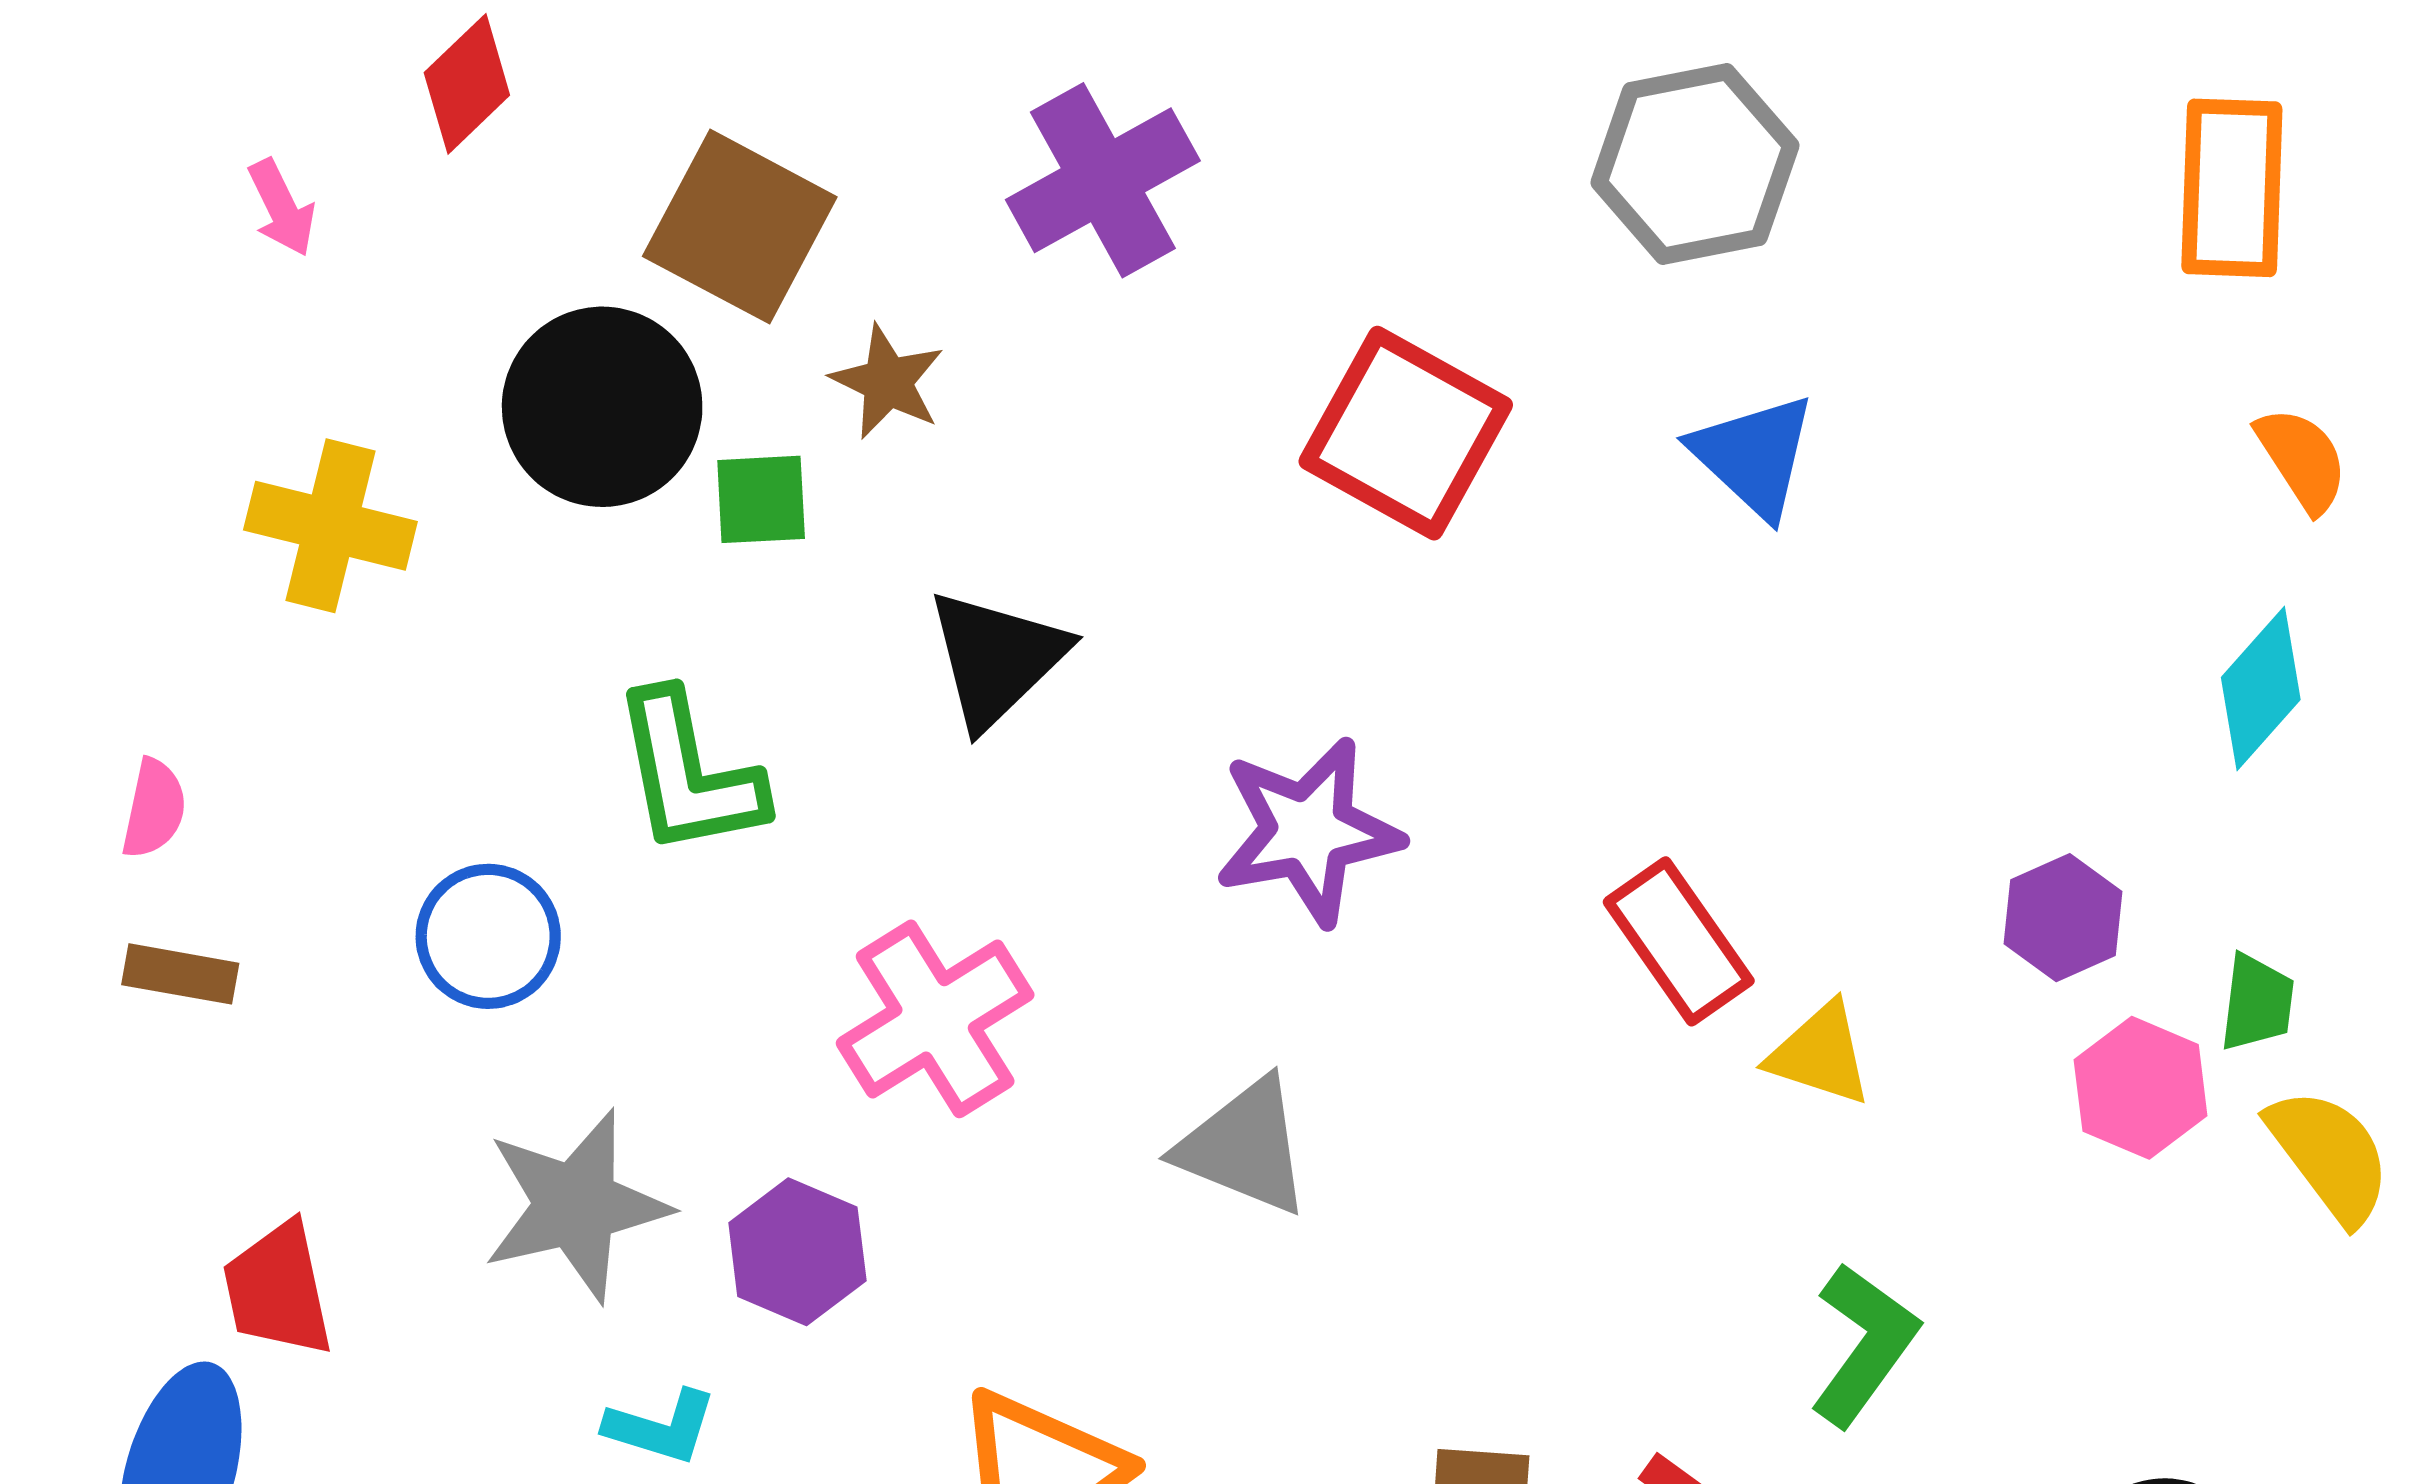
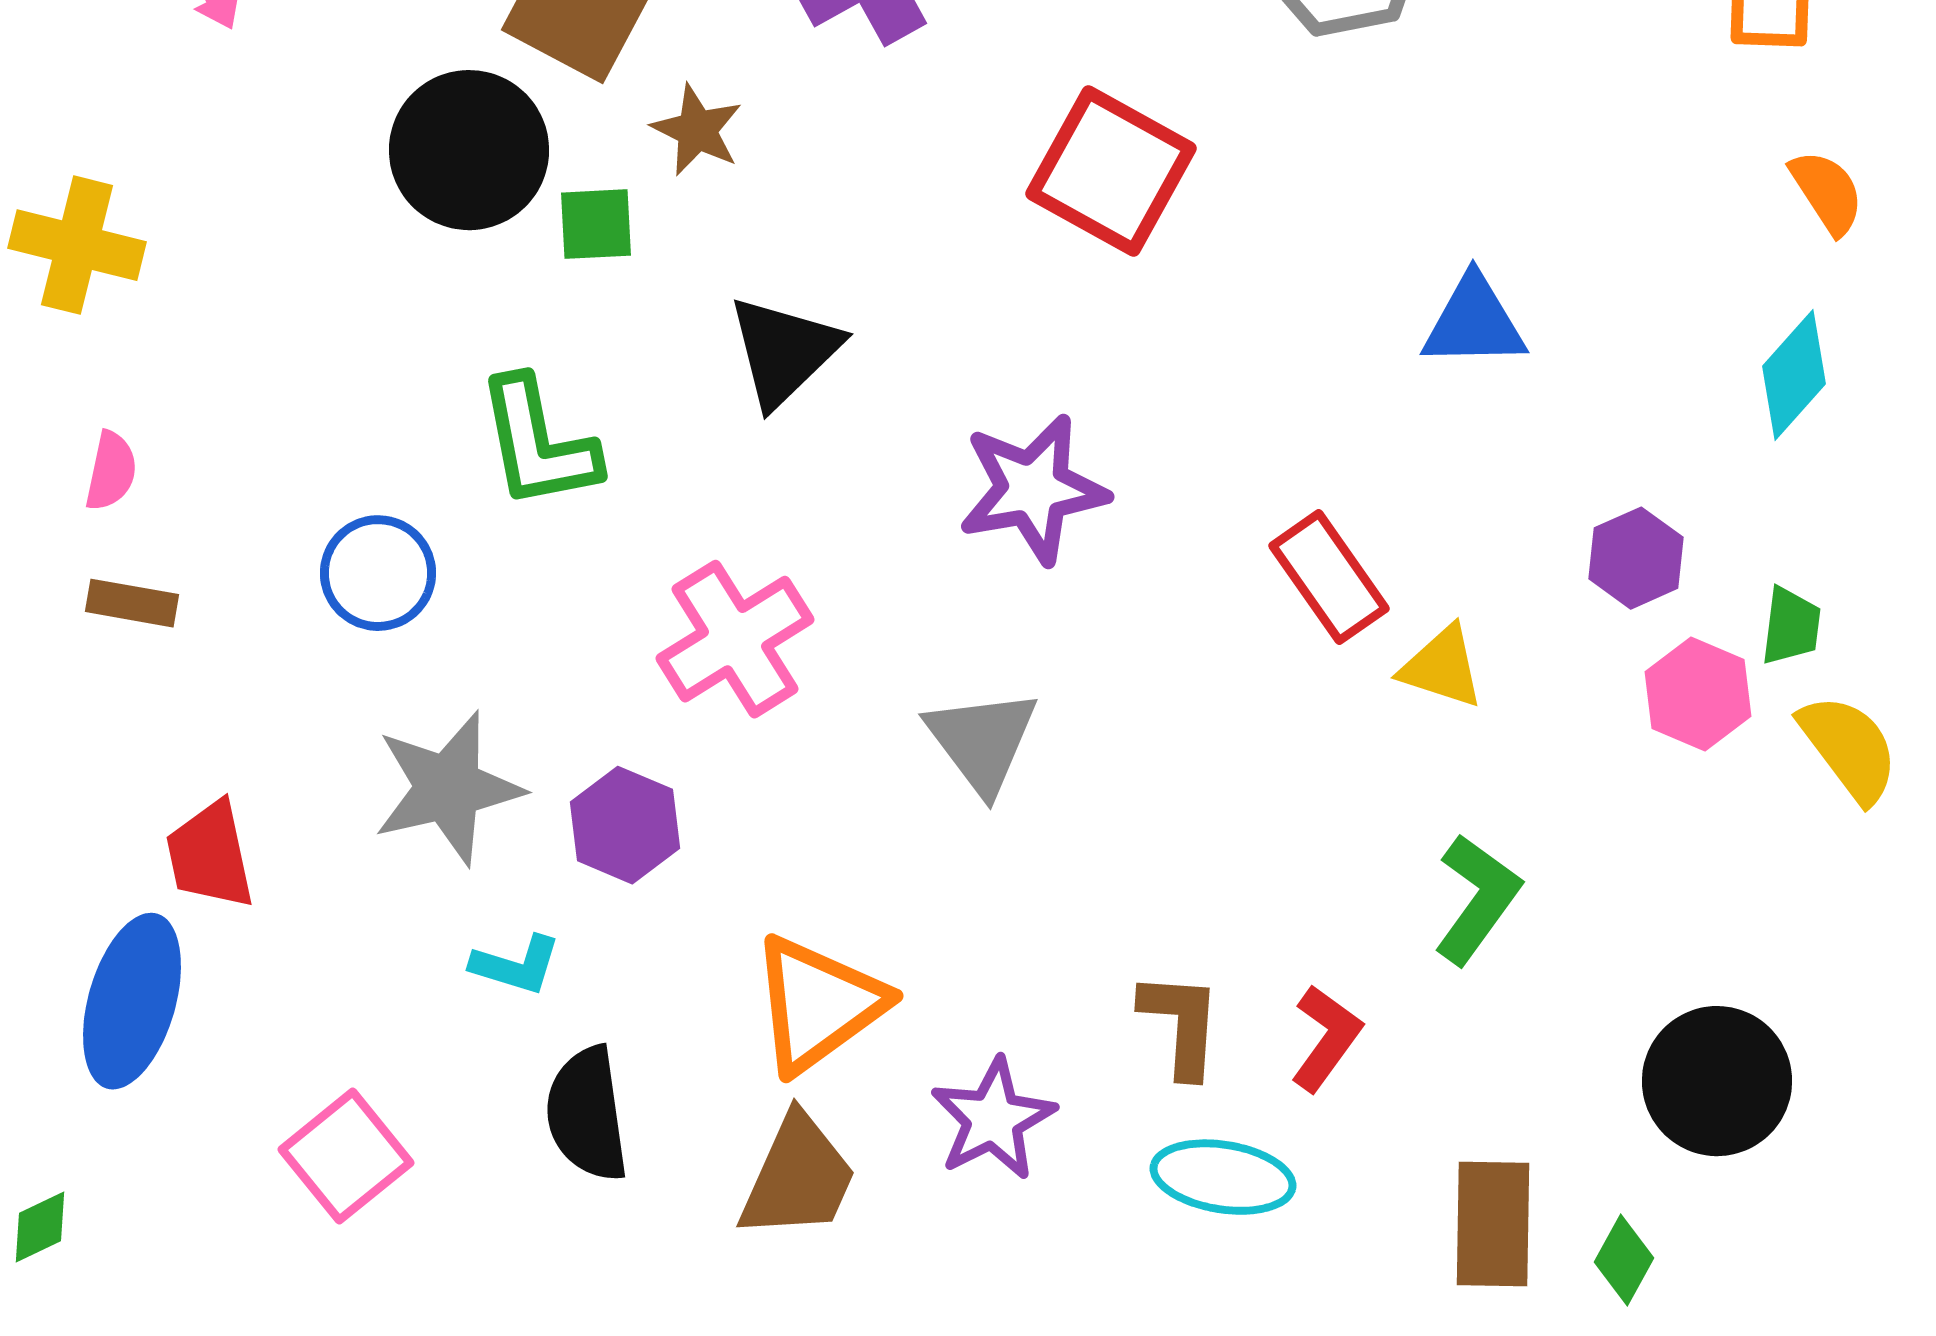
blue triangle: (1754, 456) -> (1474, 322), moved, turned -44
yellow cross: (330, 526) -> (77, 245), moved
gray triangle: (1244, 1147) -> (982, 741), turned 31

